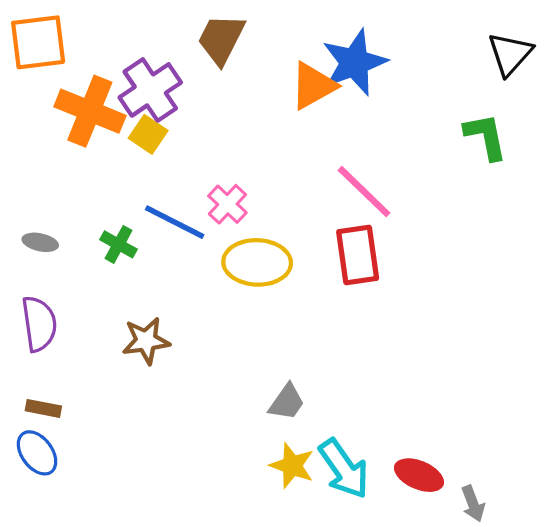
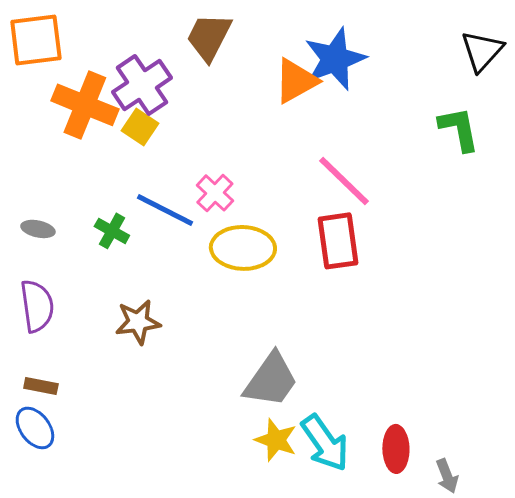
gray trapezoid: (287, 402) -> (271, 380), size x1.6
red ellipse: (419, 475) -> (396, 449), turned 66

